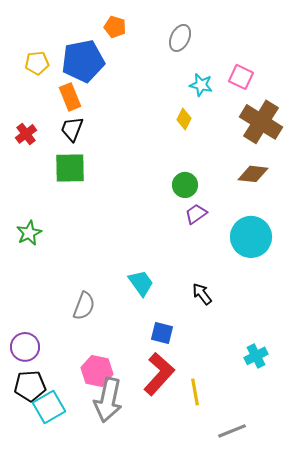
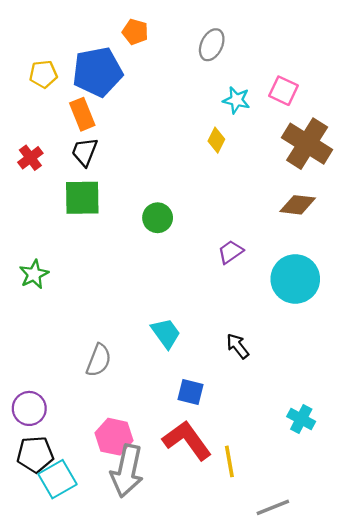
green circle: (185, 185) -> (158, 218), moved
cyan cross: (256, 356) -> (301, 419), turned -35
red L-shape: (159, 374) -> (187, 440), turned -78

